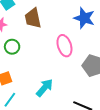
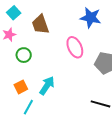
cyan arrow: (45, 88) -> (47, 86), moved

